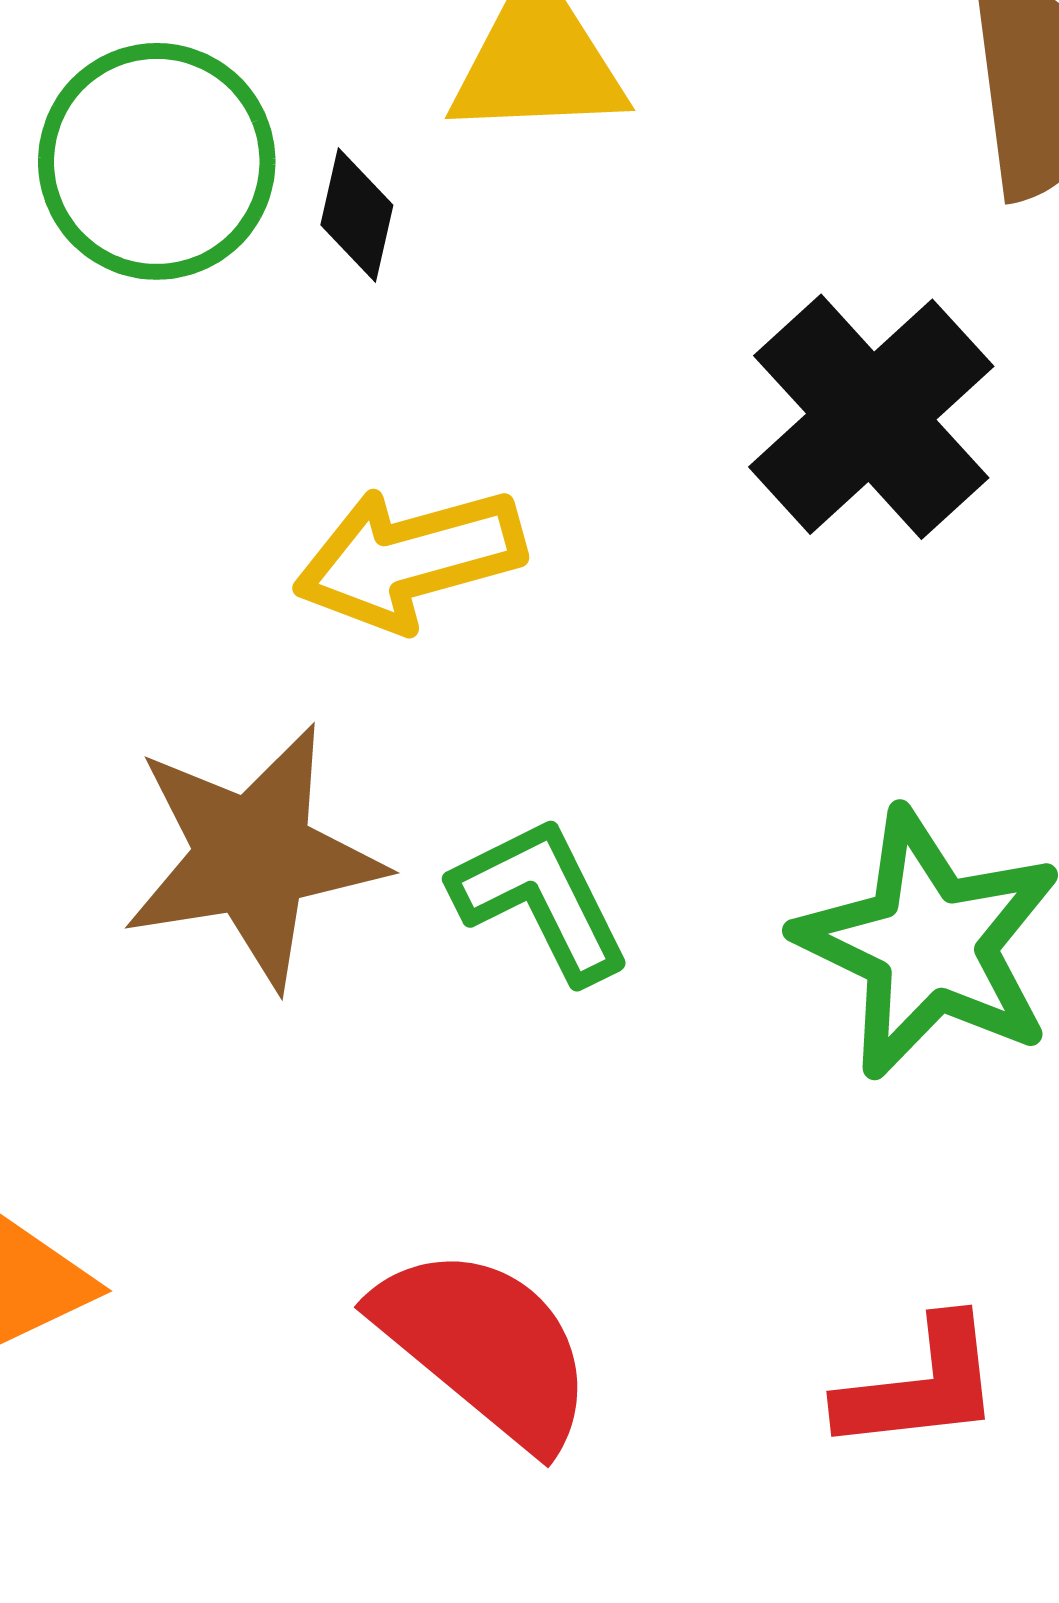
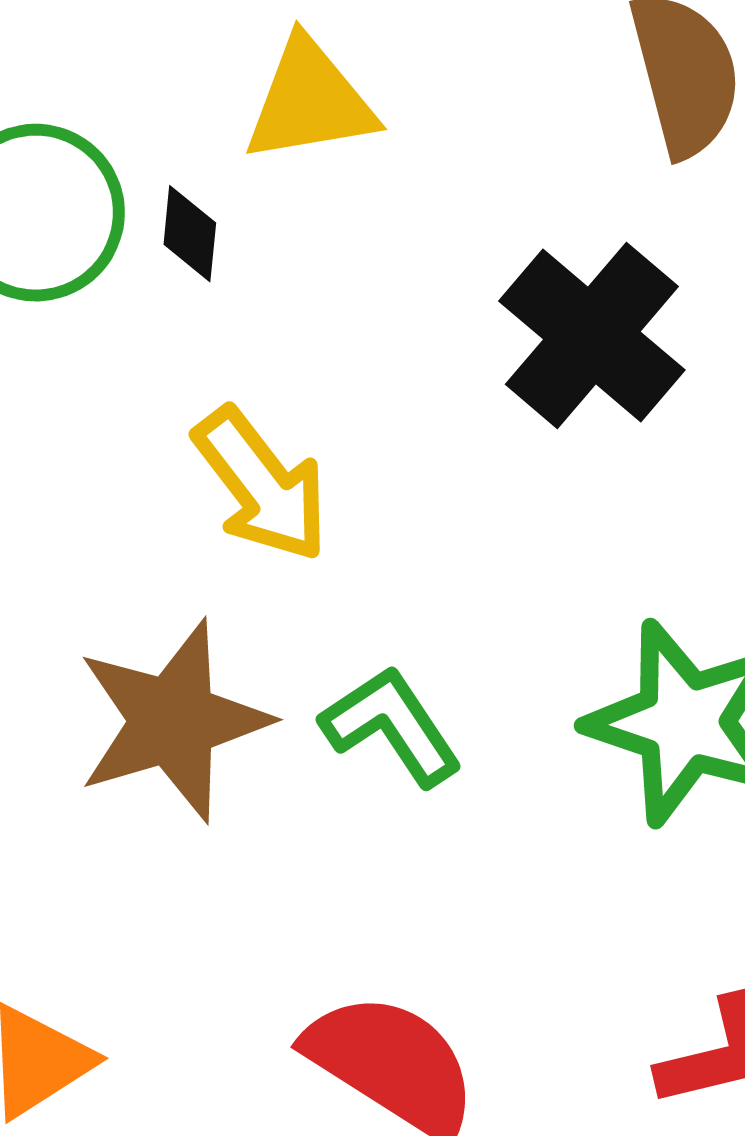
yellow arrow: (409, 559) -> (261, 485), turned -105

